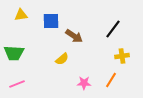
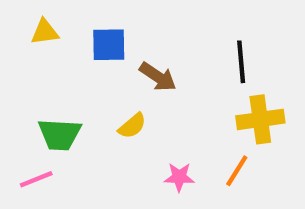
black line: (113, 29) -> (241, 62), turned -42
green trapezoid: (14, 53) -> (60, 134), moved
yellow cross: (122, 56) -> (260, 119), size x1.5

